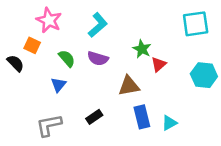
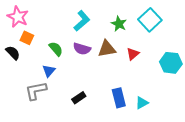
pink star: (49, 20) -> (18, 17), moved
cyan square: (196, 24) -> (150, 20), moved, turned -35
green star: (142, 49) -> (119, 24), moved
brown triangle: (129, 86) -> (107, 49), moved
gray L-shape: (49, 125) -> (36, 91), moved

